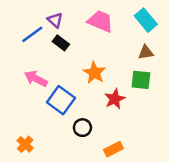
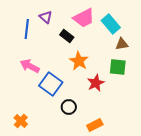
cyan rectangle: (146, 20) -> (111, 24), moved
pink trapezoid: (100, 21) -> (84, 18), turned 130
blue line: (32, 34) -> (27, 29), turned -48
black rectangle: (61, 43) -> (67, 36), moved

